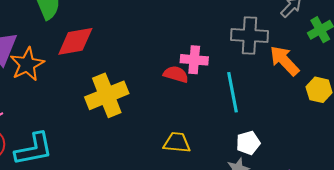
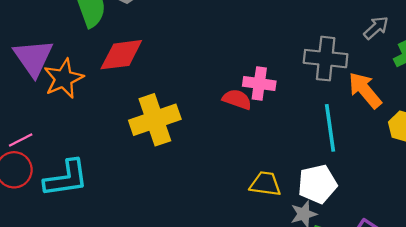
cyan line: (233, 92) -> (330, 128), moved
yellow trapezoid: (177, 143) -> (265, 184), moved
white pentagon: (248, 143) -> (317, 184), size x1.4

